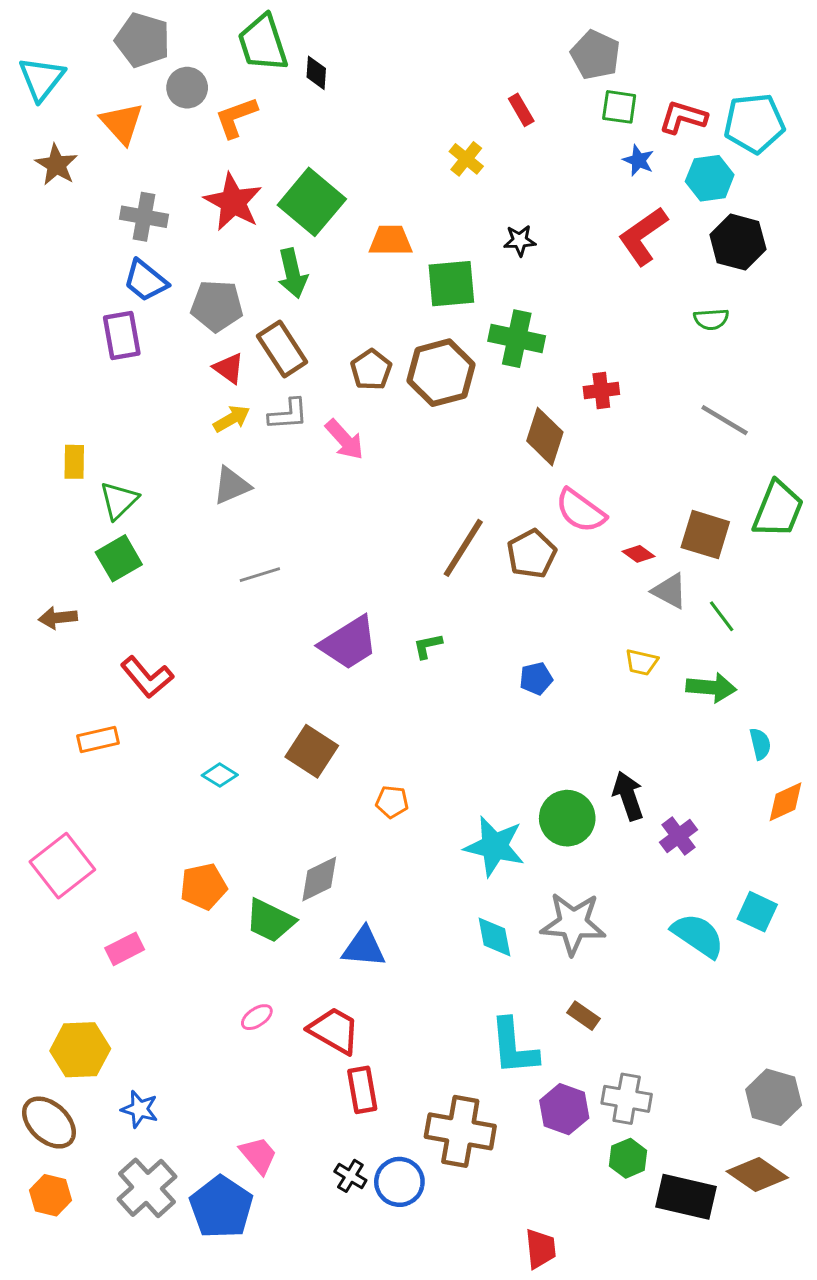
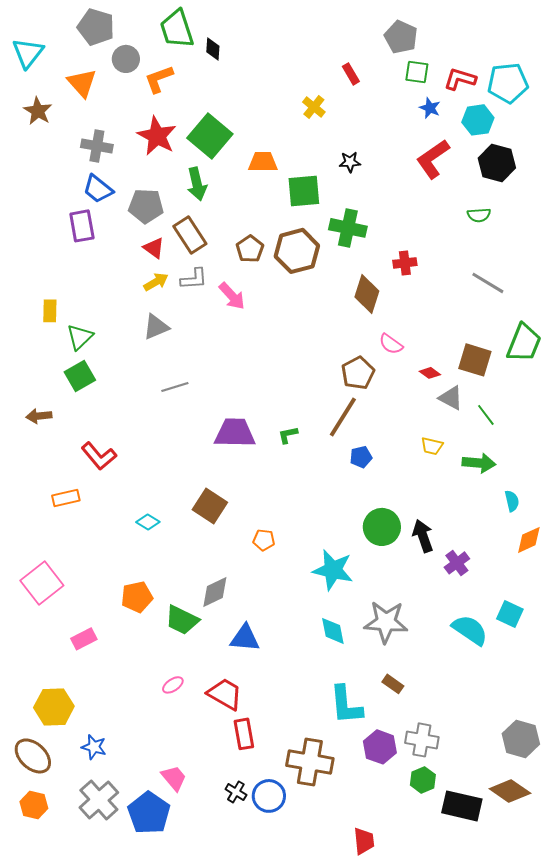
pink semicircle: (581, 511) -> (391, 344), size x0.7
brown line: (463, 548) -> (343, 417), moved
purple trapezoid: (349, 643) -> (235, 433), turned -147
green circle: (567, 818) -> (382, 527), moved

